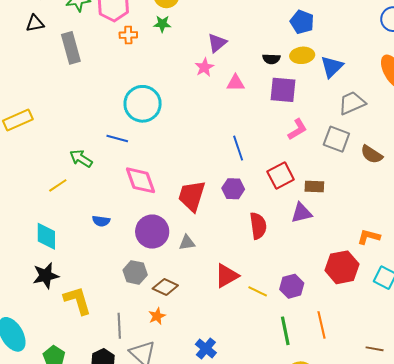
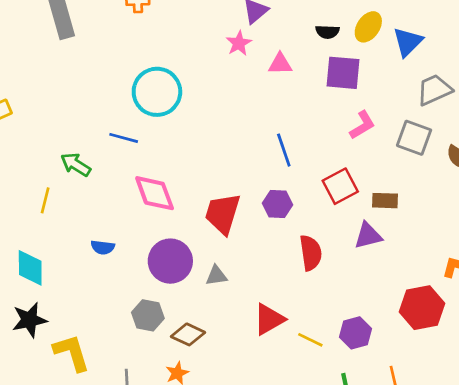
yellow ellipse: (302, 55) -> (368, 27), turned -50
yellow line: (58, 185) -> (45, 200), turned -42

